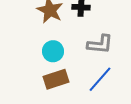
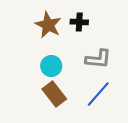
brown rectangle: (56, 79) -> (54, 94), turned 70

